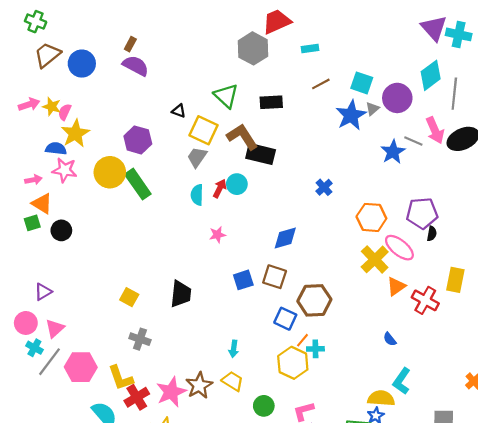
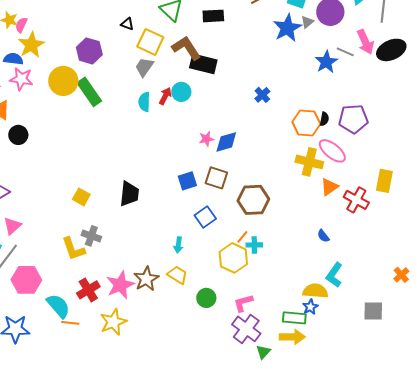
black semicircle: (432, 234) -> (324, 119), moved
pink star: (217, 235) -> (206, 139), moved
yellow cross: (375, 259) -> (309, 162), turned -32
blue square: (285, 319) -> (205, 217), moved, turned 30
pink hexagon: (81, 367) -> (26, 280), moved
yellow L-shape: (121, 378) -> (73, 249), moved

